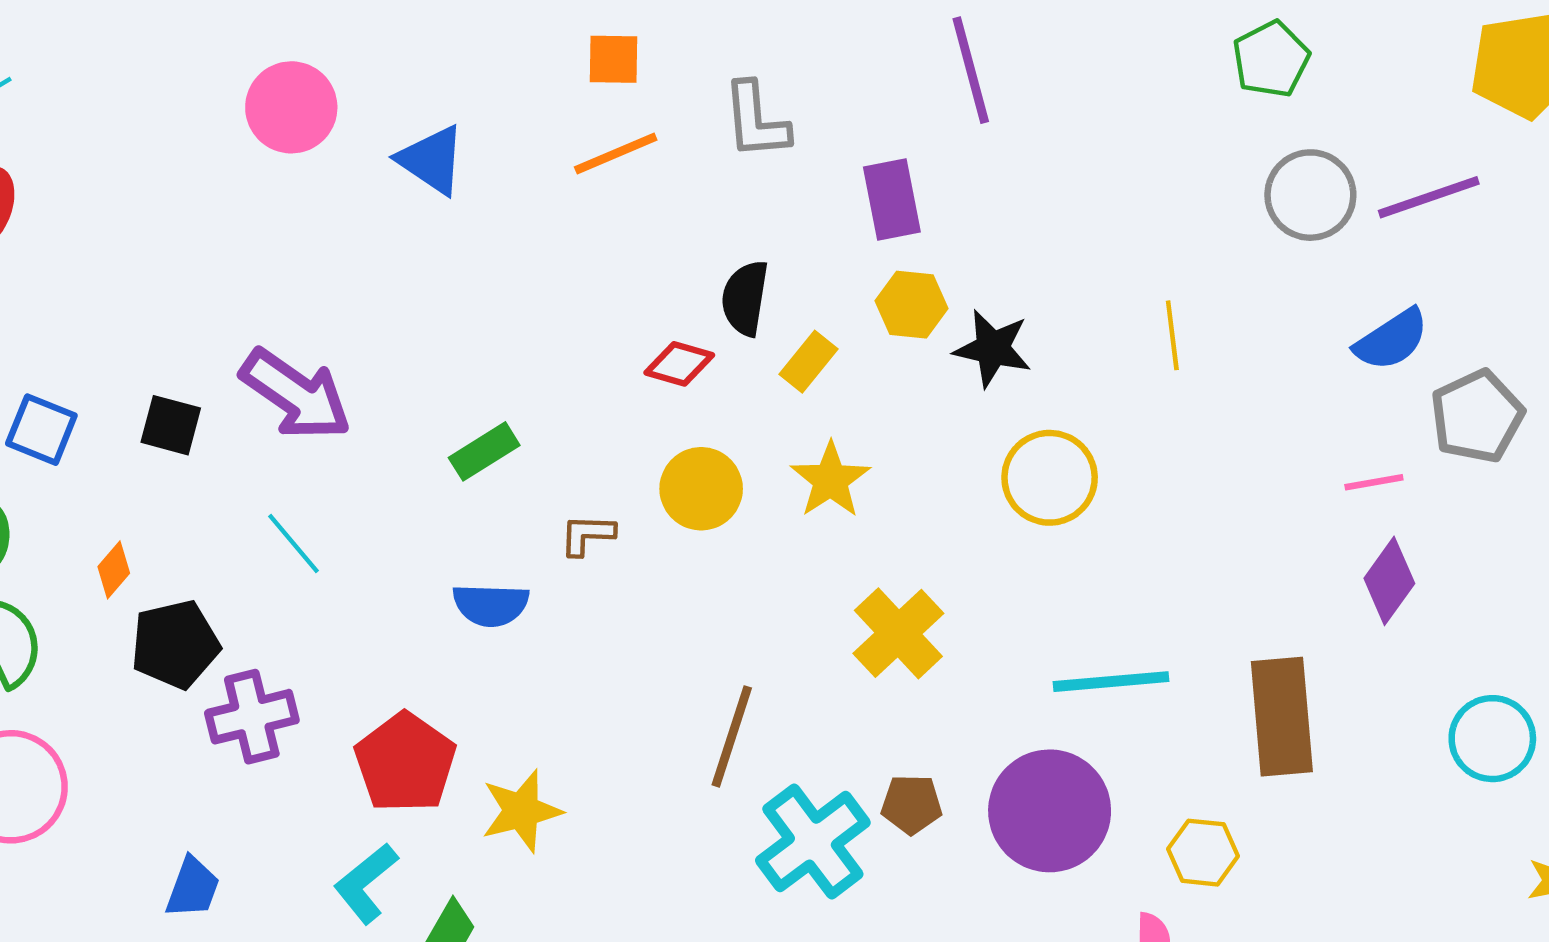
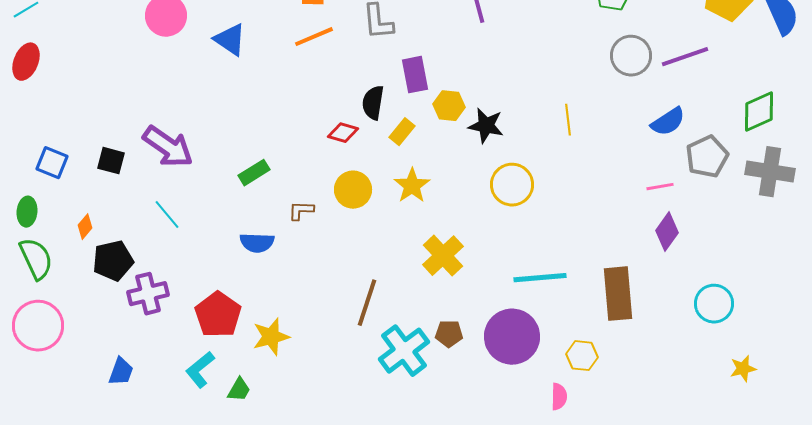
purple rectangle: (892, 199) -> (415, 75), moved

